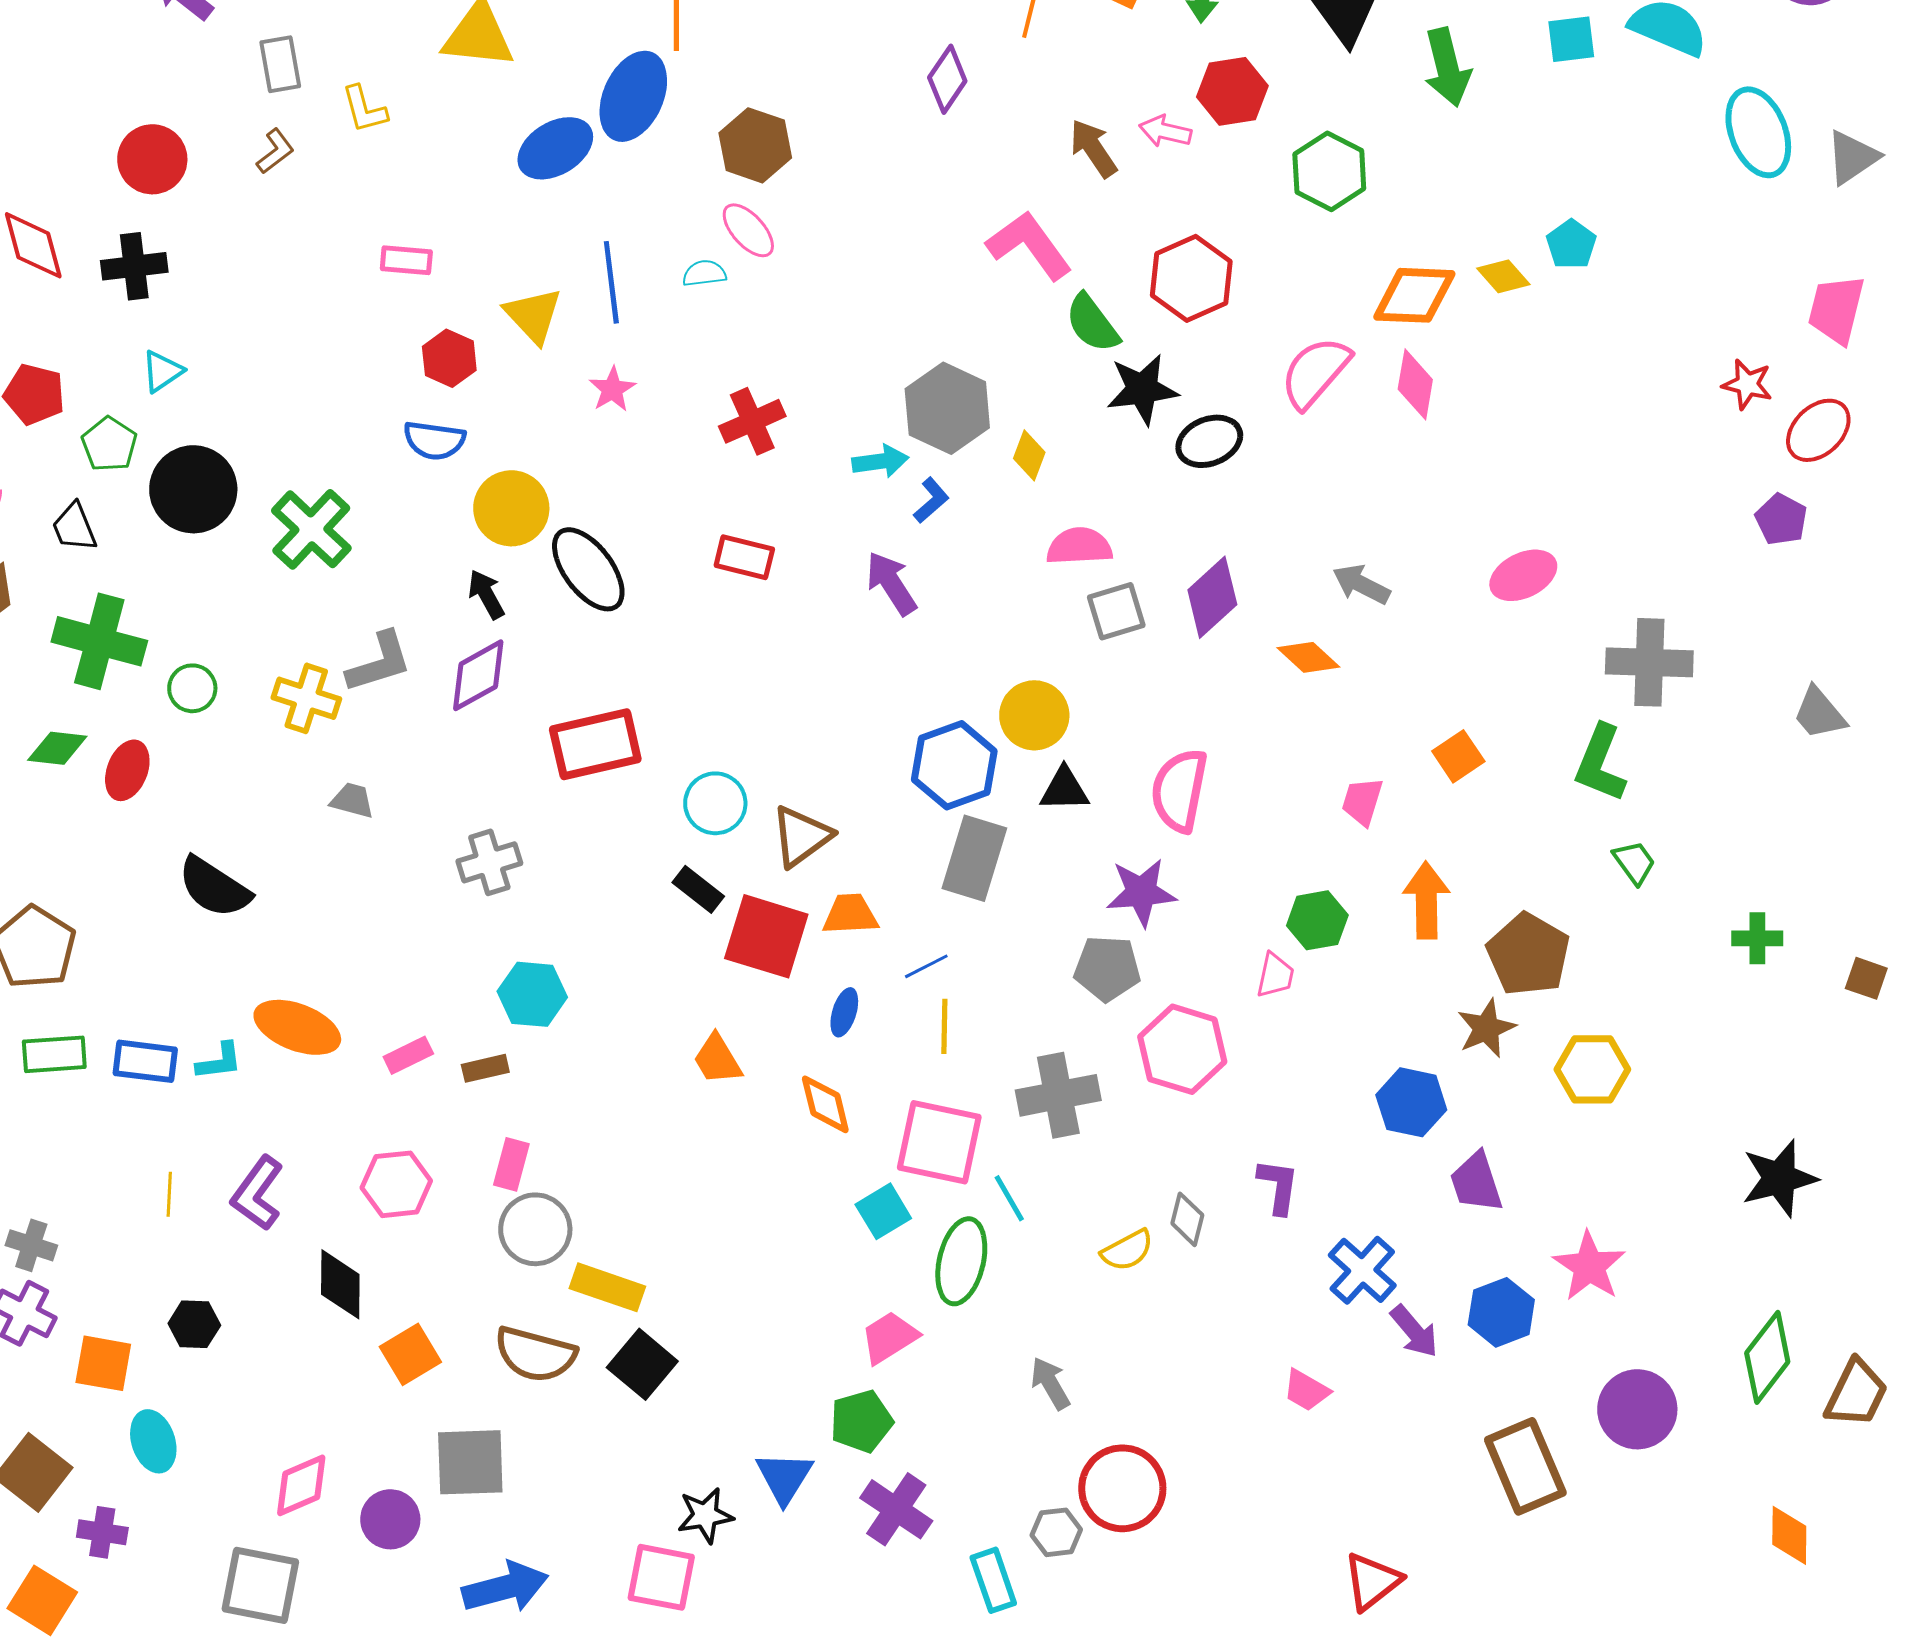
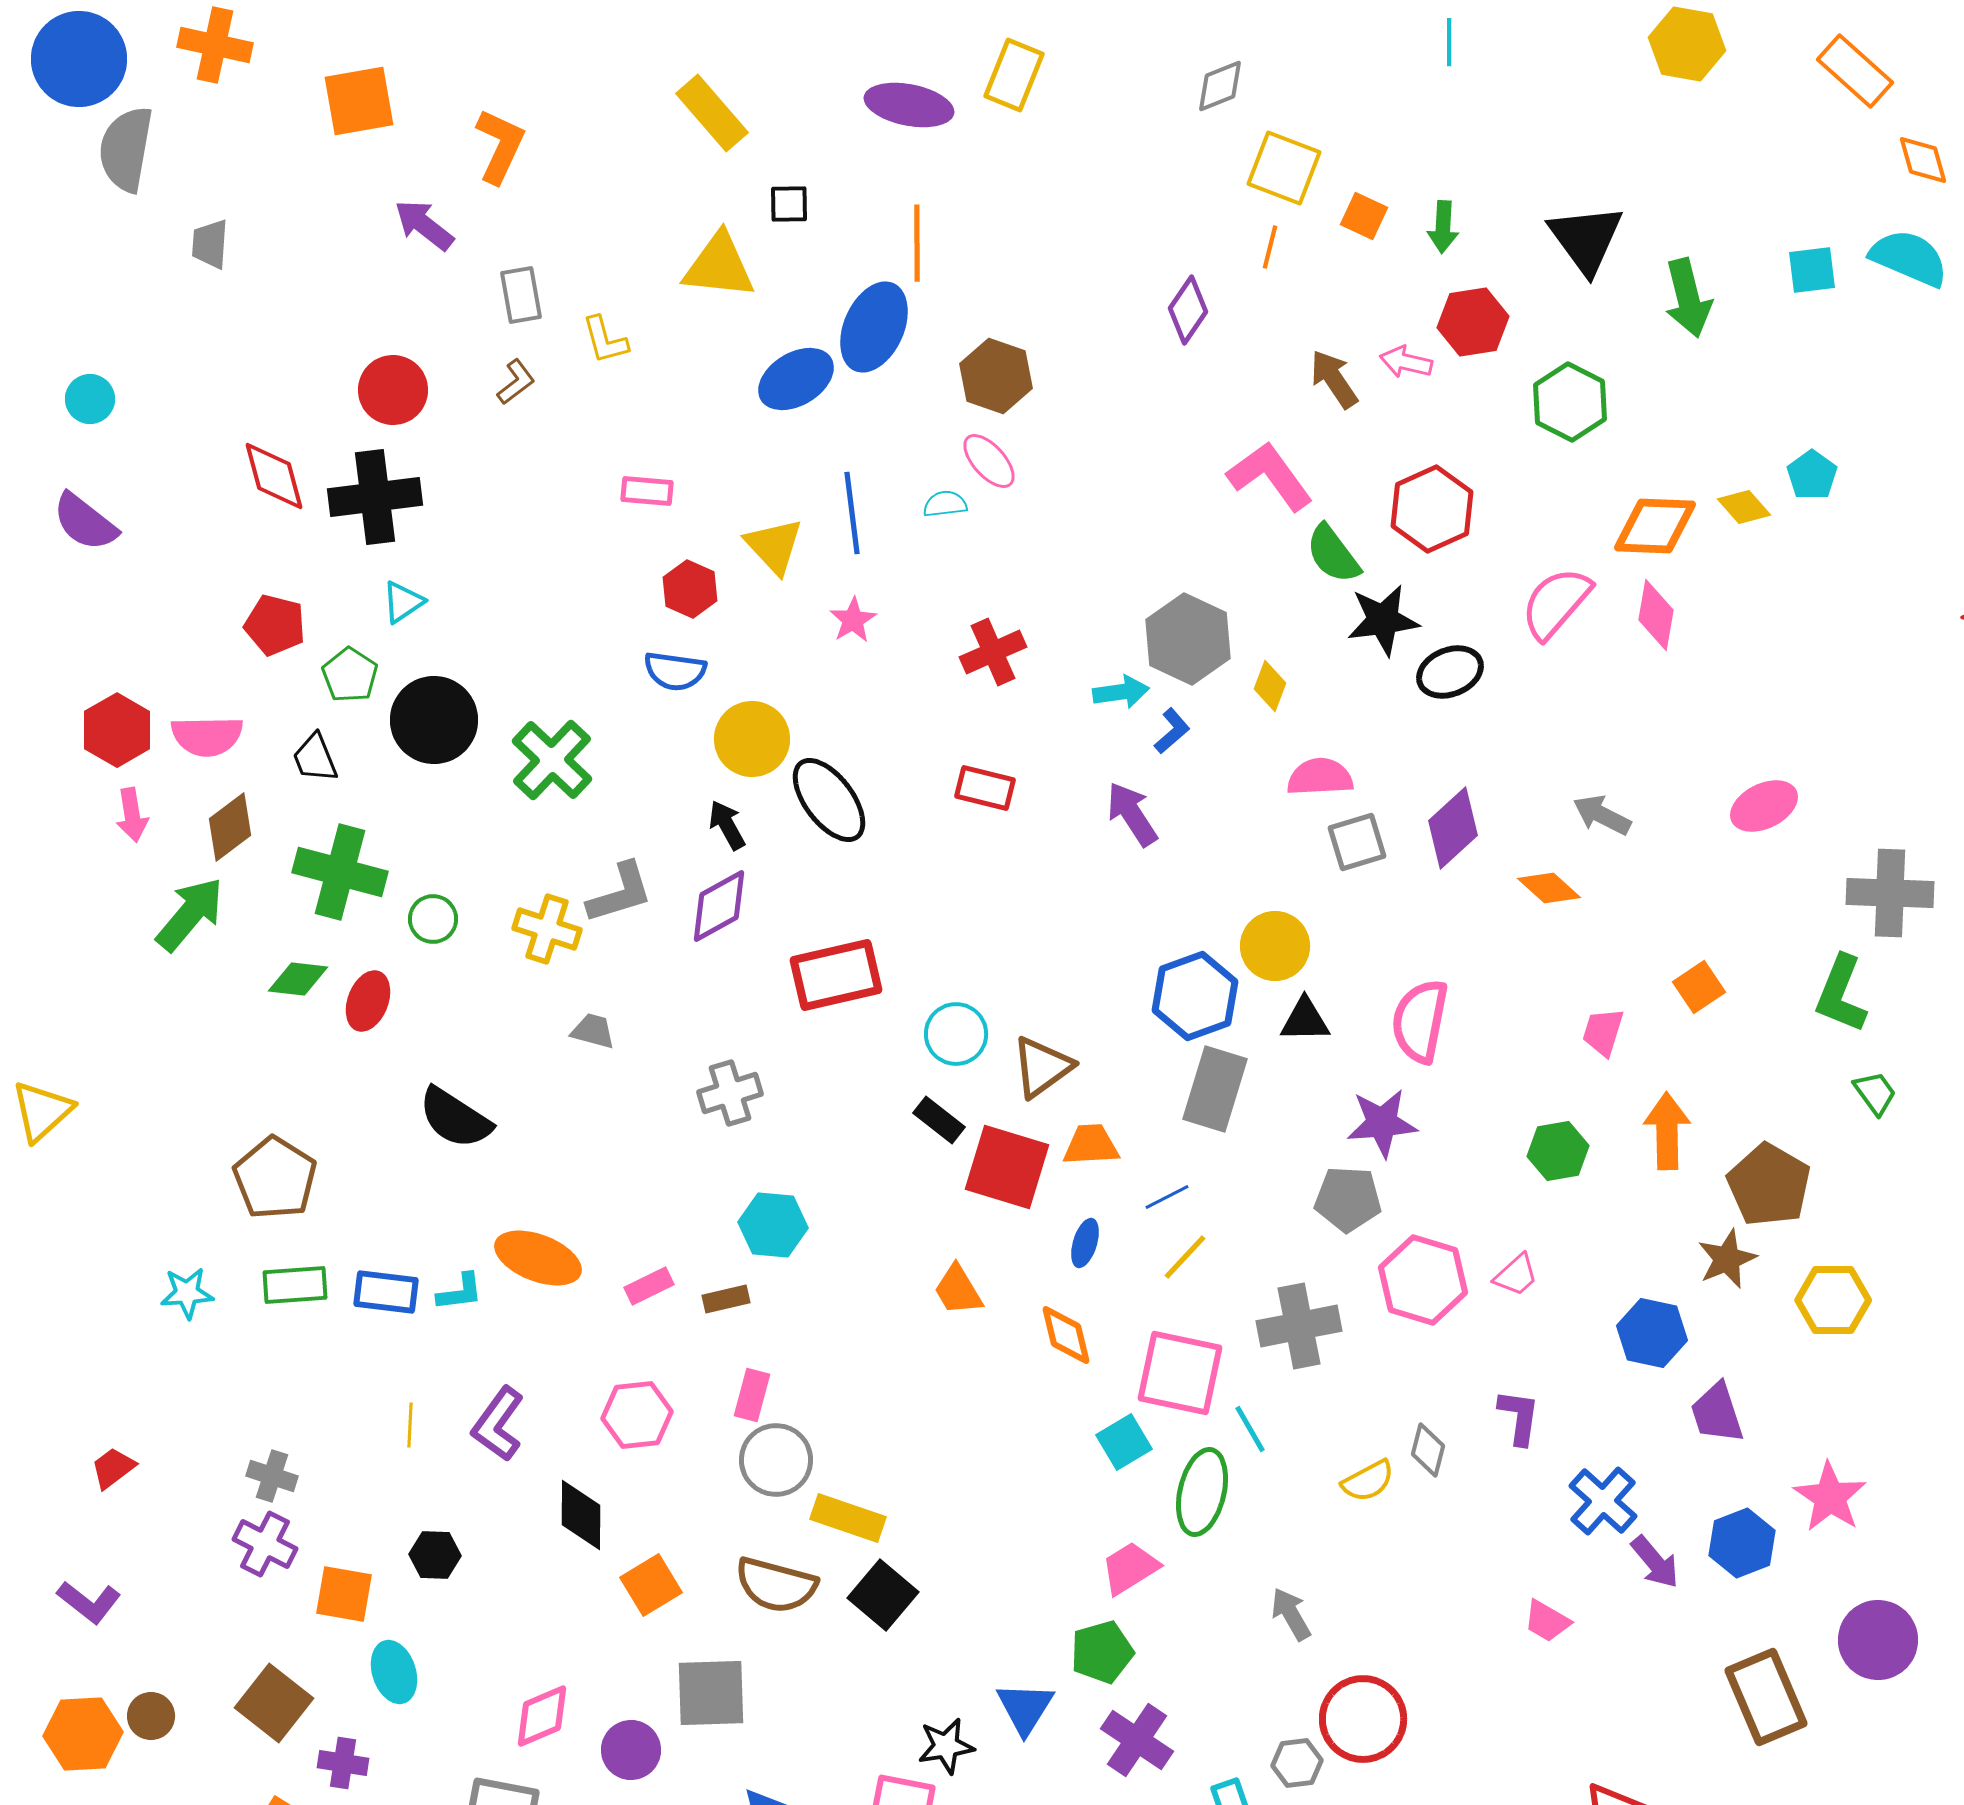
black cross: (134, 266) -> (375, 497), size x1.4
pink trapezoid: (1275, 975) -> (1516, 1275), moved, turned 36
yellow line: (944, 1026) -> (1185, 1257), turned 42

